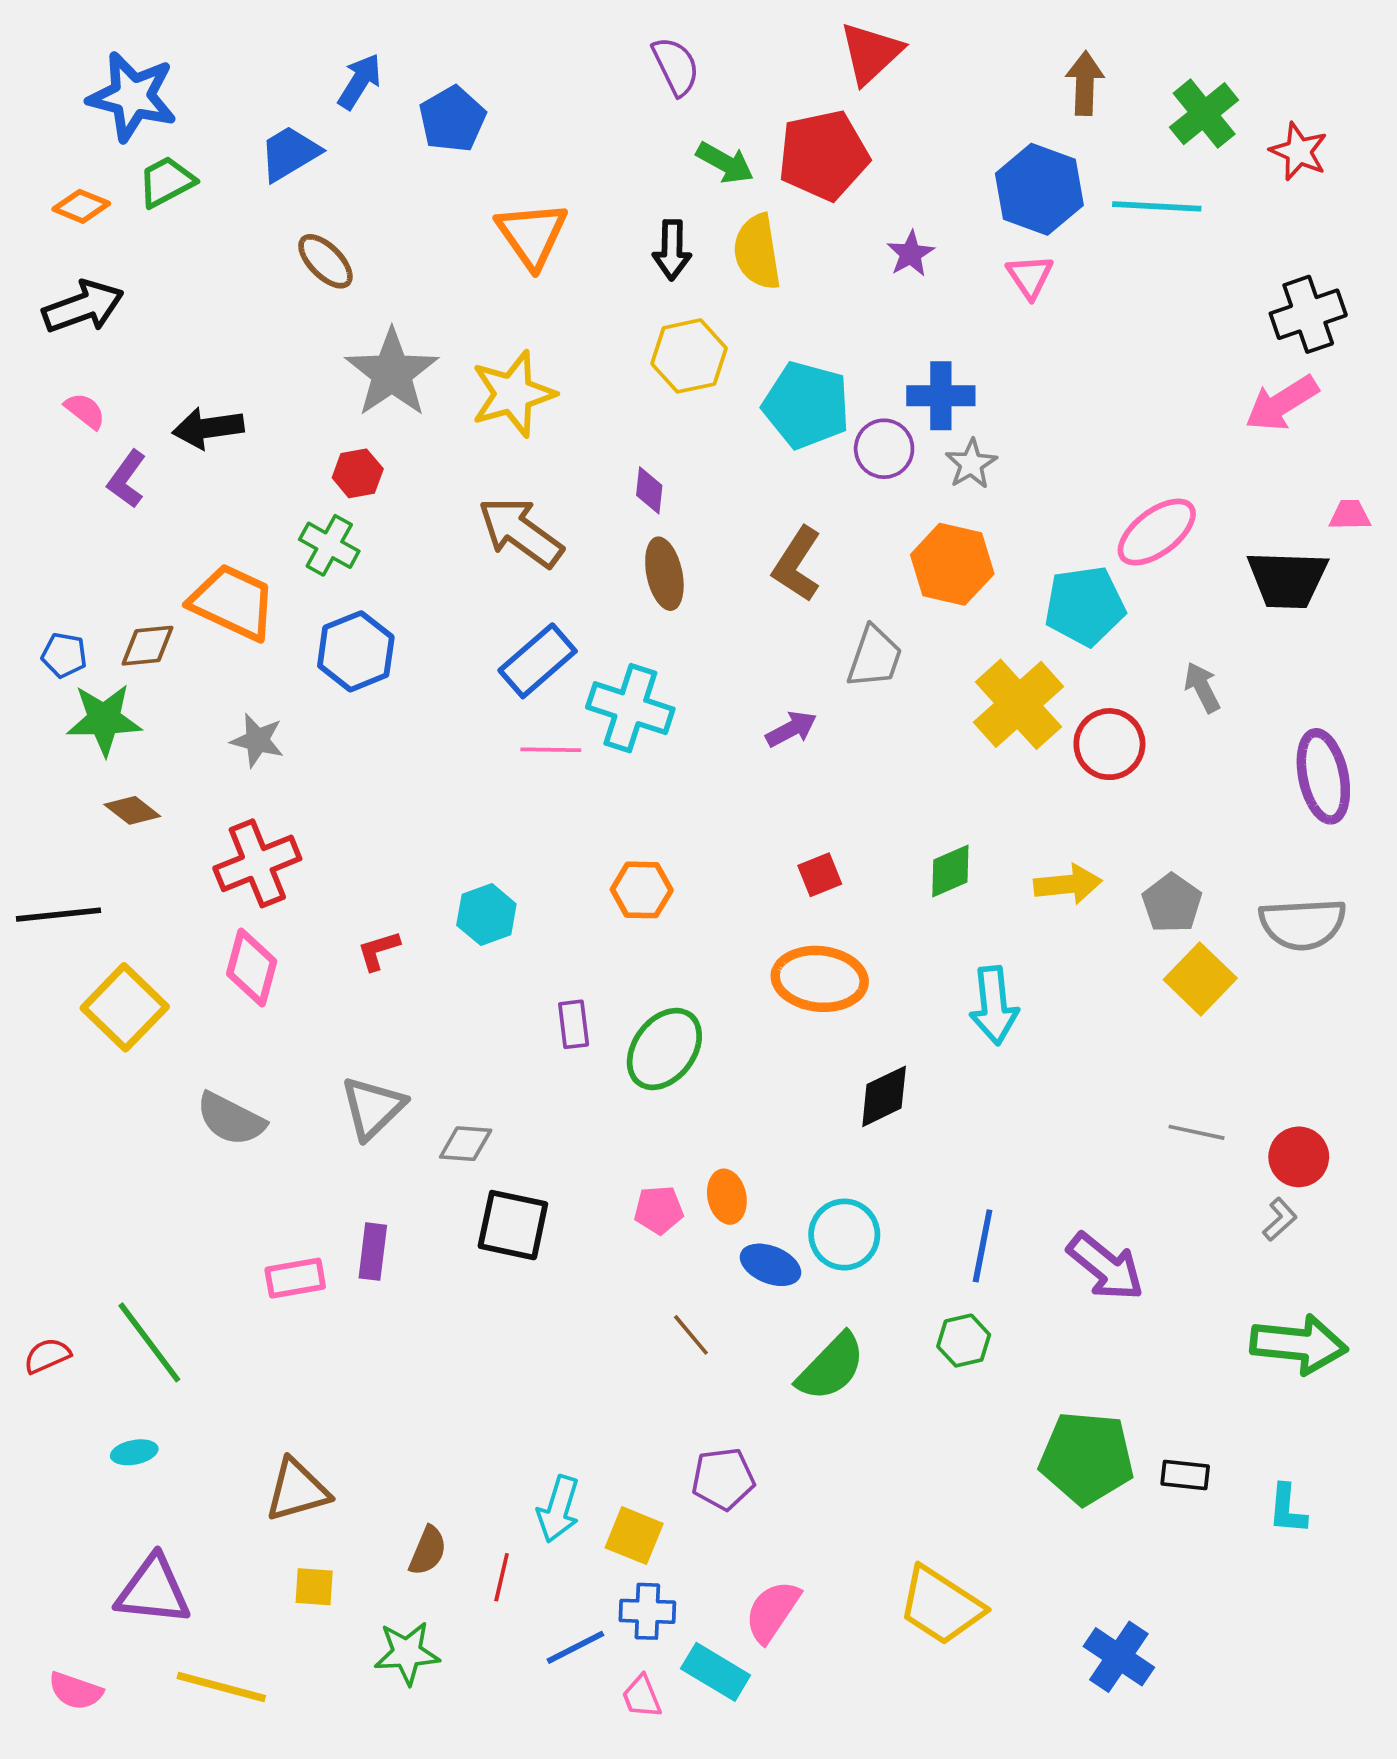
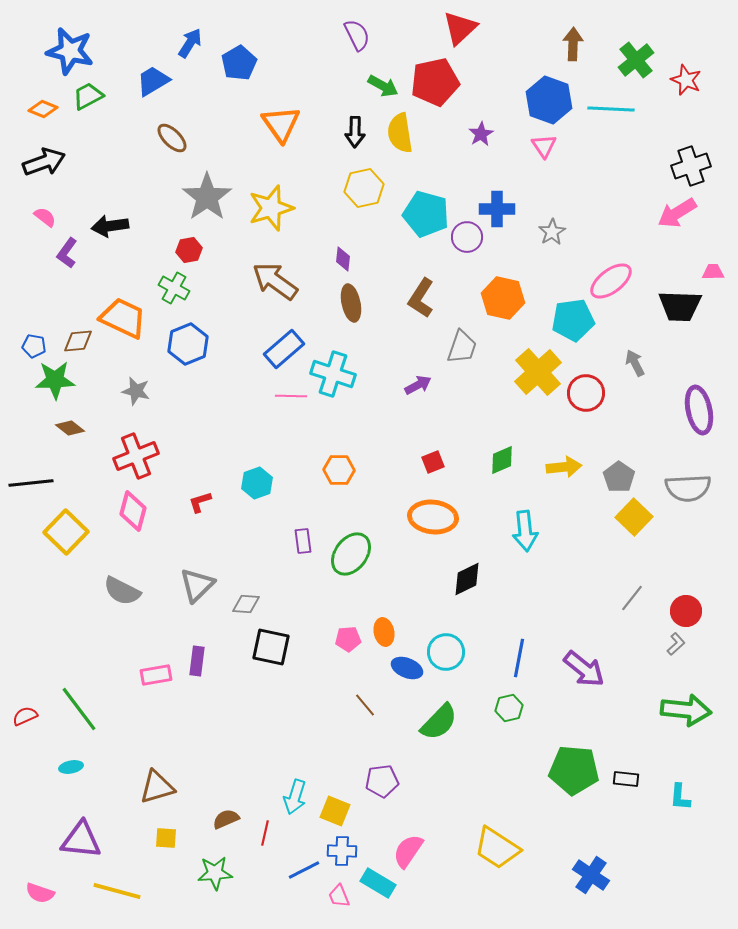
gray star: (971, 464) -> (552, 232), moved
gray line: (1196, 1132) -> (632, 598), turned -64
brown semicircle: (428, 1551) -> (226, 819), turned -136

